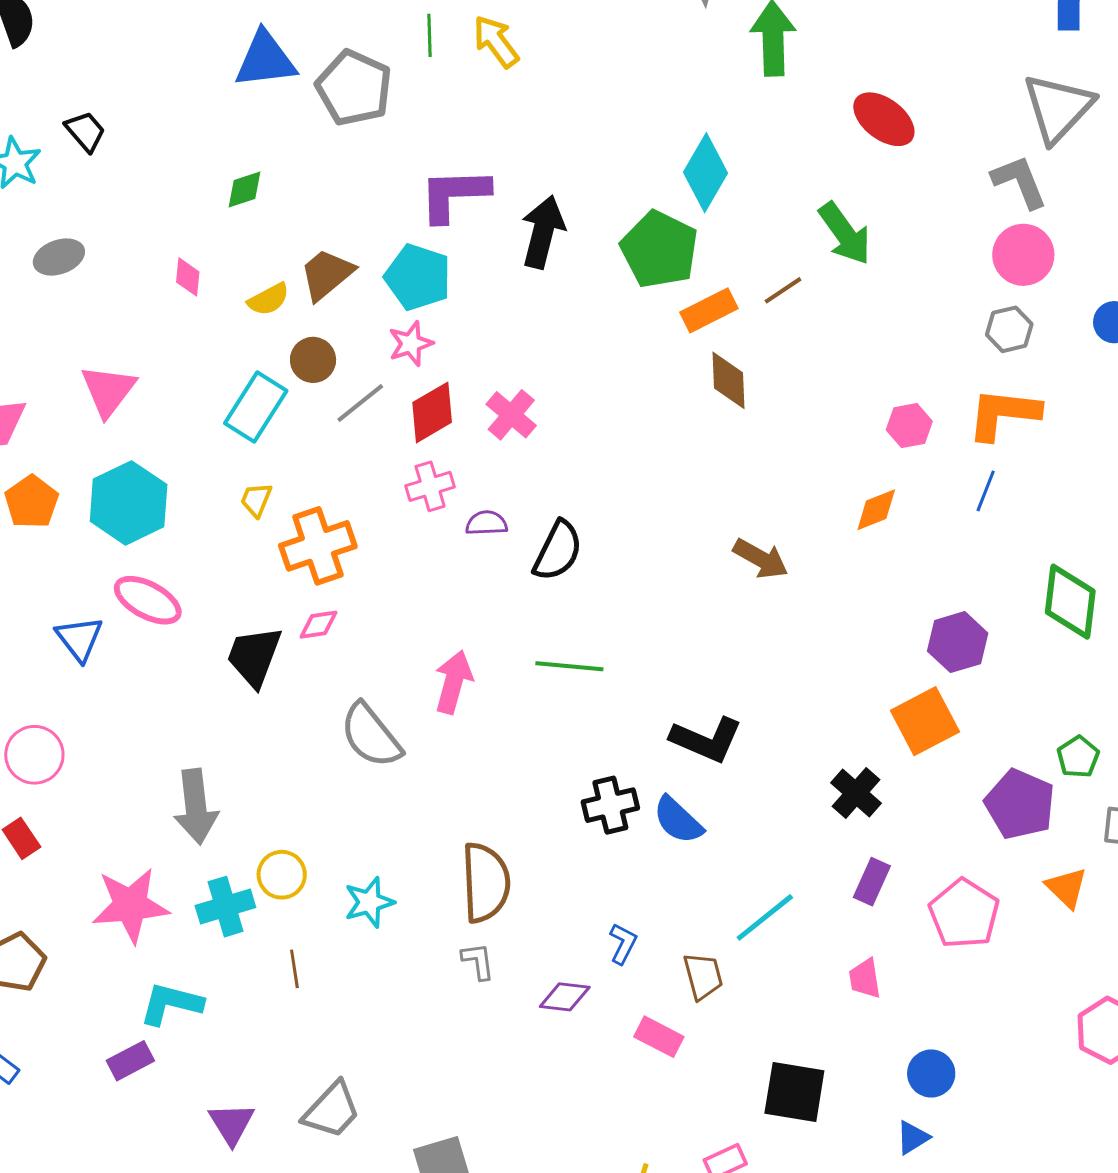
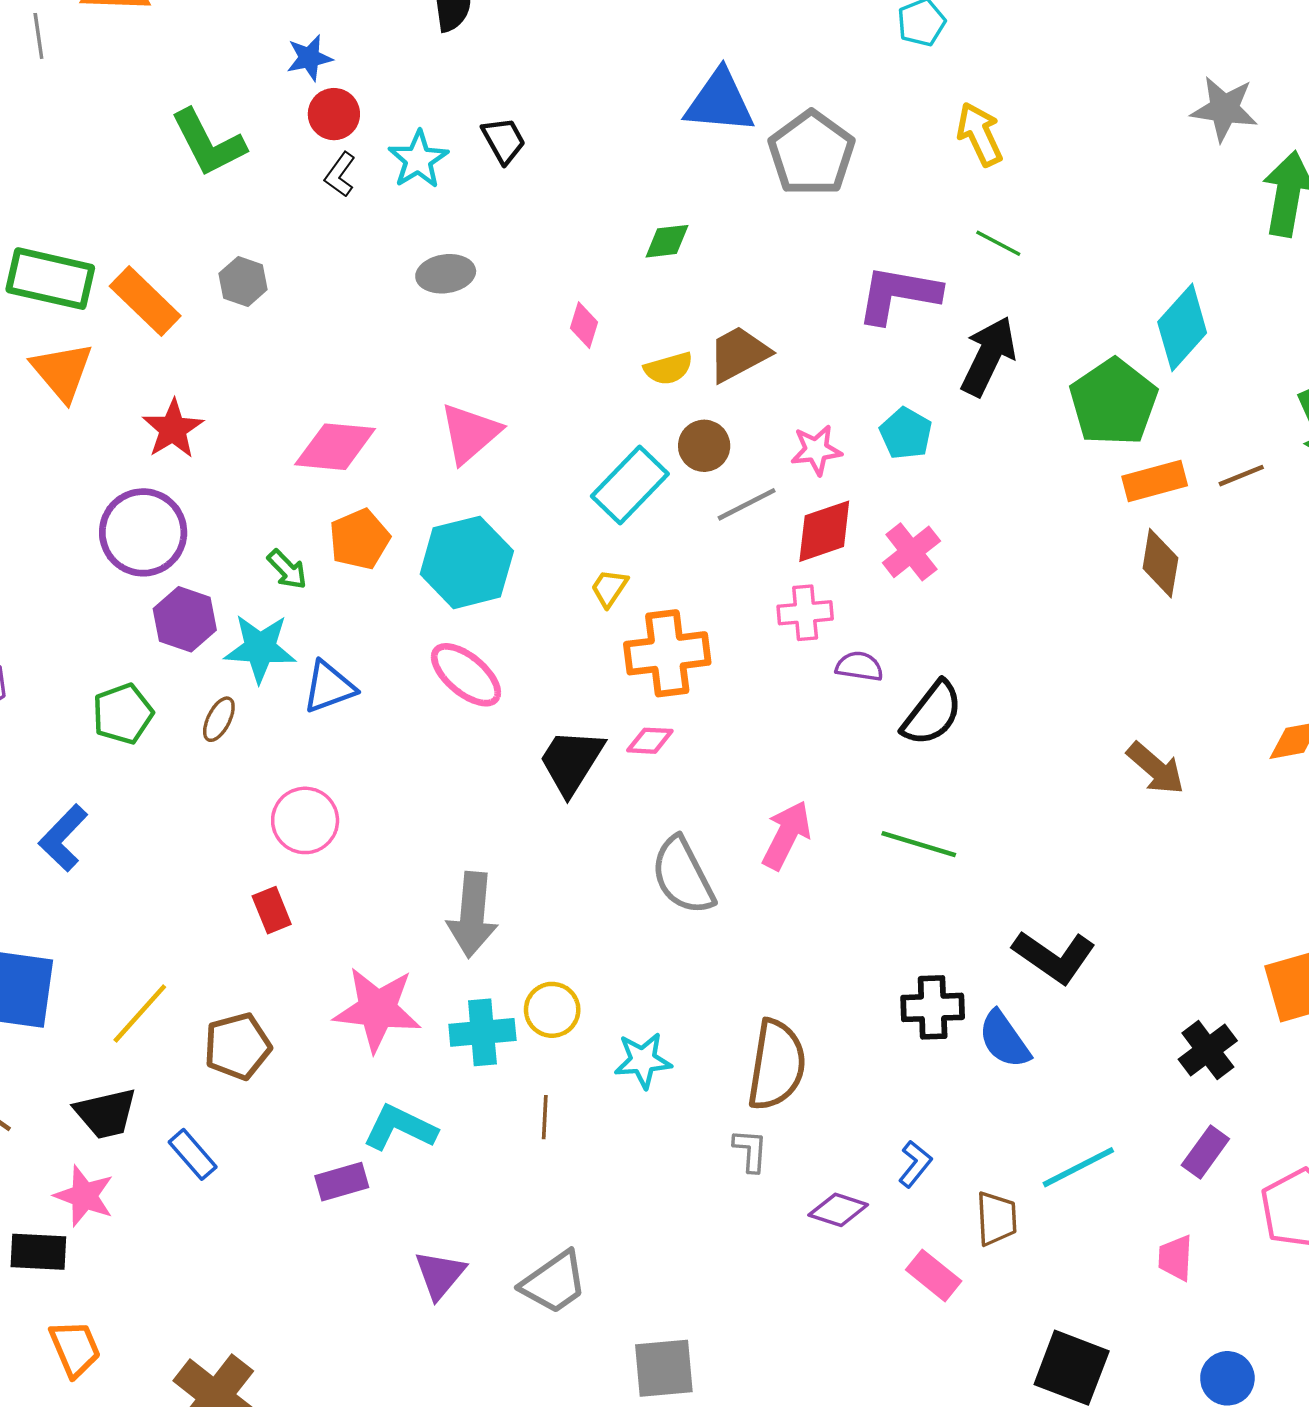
green line: (430, 35) -> (998, 243), moved, turned -72
cyan pentagon: (418, 277) -> (906, 433), moved, size x0.7
blue triangle: (79, 639) -> (329, 687), moved, turned 36

